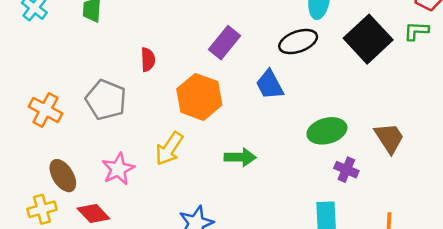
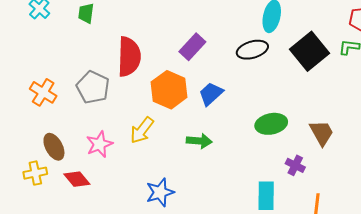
red semicircle: (148, 60) -> (129, 57), size x2.0
blue trapezoid: (270, 85) -> (211, 94), moved, turned 72
purple cross: (346, 170) -> (295, 165), moved

